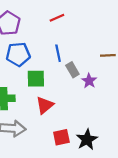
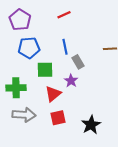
purple star: (89, 81) -> (71, 81), moved
red square: (61, 137) -> (58, 118), moved

